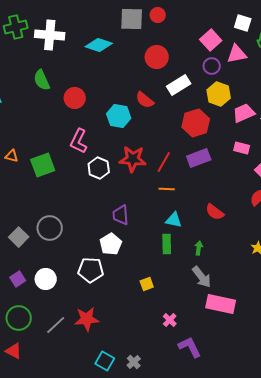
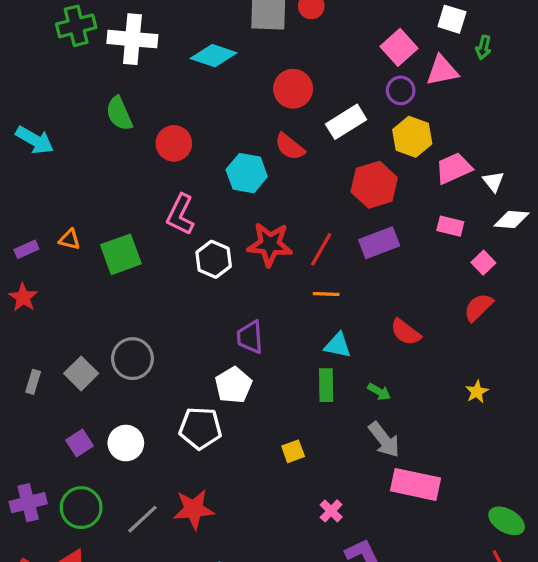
red circle: (157, 57) -> (293, 89), moved
green arrow: (199, 248) -> (379, 392), turned 112

